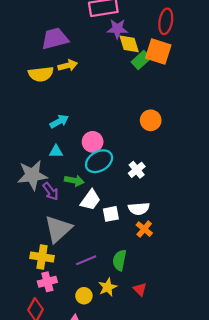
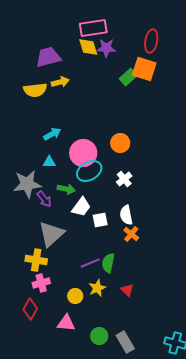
yellow diamond: (129, 44) -> (88, 47), moved
orange circle: (151, 120) -> (120, 143), moved
pink circle: (93, 142) -> (83, 153), size x1.4
white semicircle: (139, 209) -> (126, 215), turned 84
purple line: (86, 260) -> (90, 263), moved

